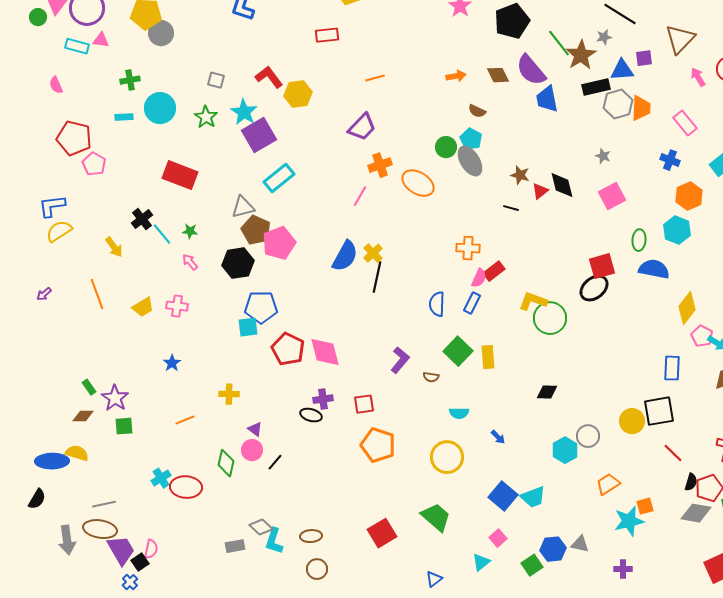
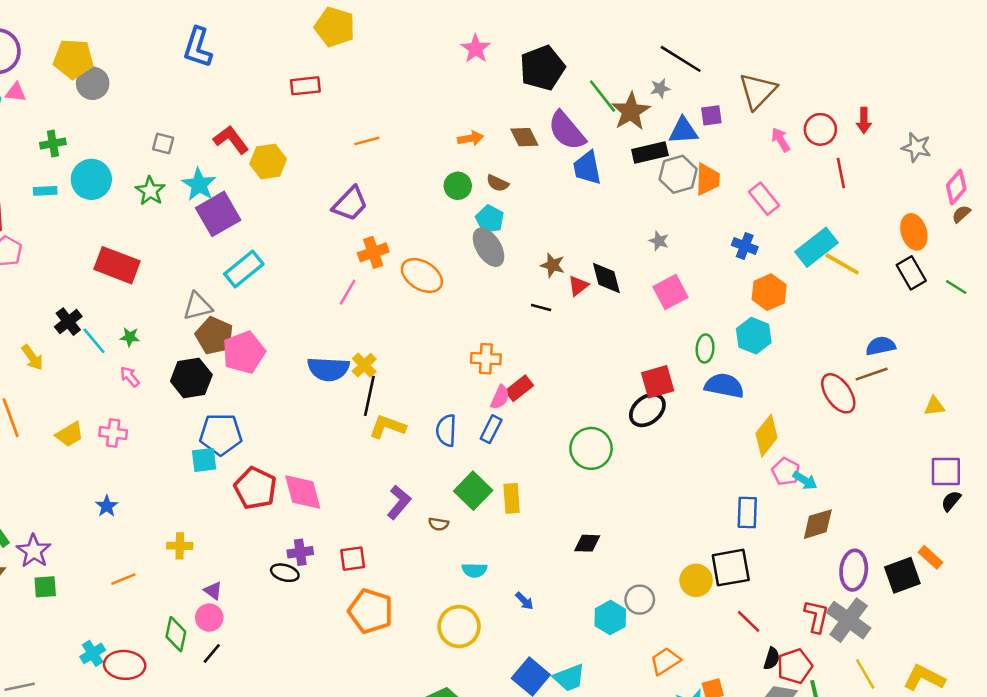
green circle: (446, 147) -> (458, 186), moved
blue semicircle: (345, 256) -> (328, 369), turned 64
yellow L-shape: (533, 301) -> (387, 427), moved
black line: (275, 462) -> (212, 653), moved

